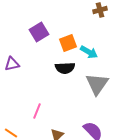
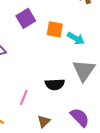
orange square: (68, 43) -> (55, 29), turned 30
black semicircle: (65, 68) -> (55, 84), moved

